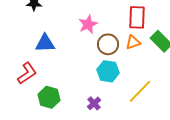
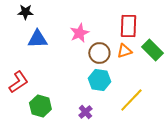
blue triangle: (45, 43) -> (37, 39), moved

